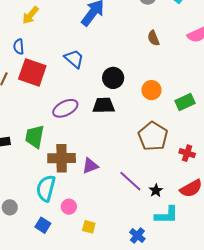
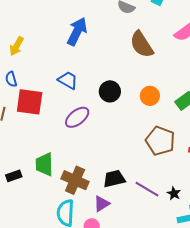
brown semicircle: (153, 38) -> (142, 44), size x1.8
black trapezoid: (104, 105) -> (114, 179), moved
purple ellipse: (65, 108) -> (77, 117), moved
brown cross: (62, 158) -> (75, 180), turned 36
purple triangle: (90, 166) -> (102, 204), moved

